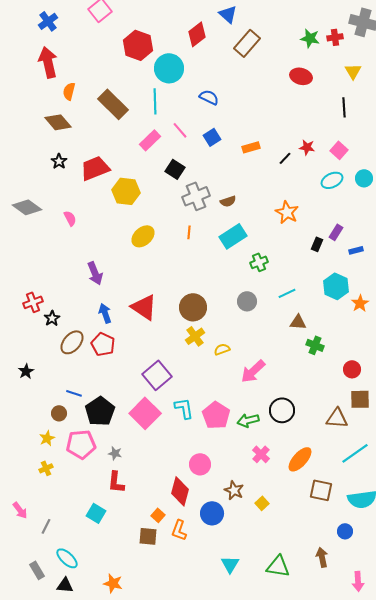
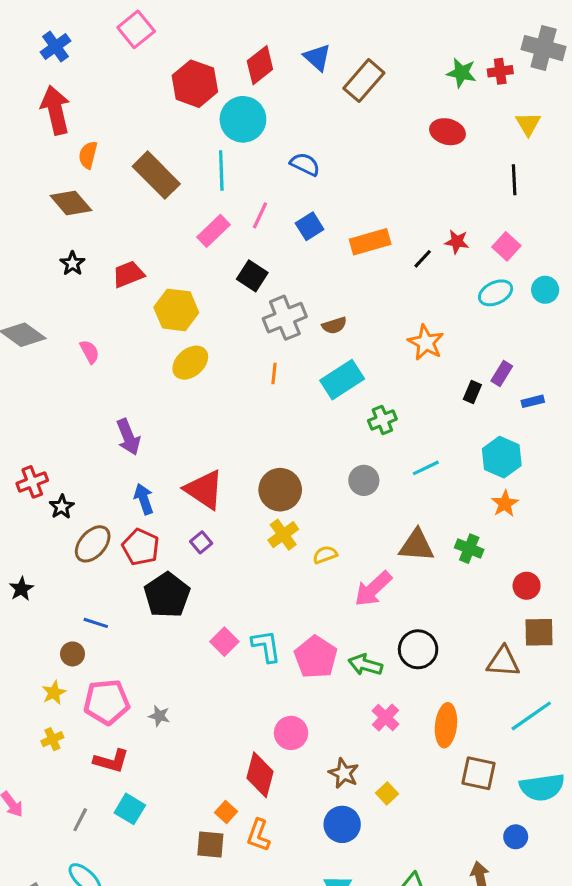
blue triangle: (228, 14) -> (317, 57), moved
red diamond: (197, 34) -> (260, 65), moved
pink line: (180, 130) -> (260, 215), turned 66
orange rectangle: (251, 147) -> (370, 242), size x1.4
red trapezoid: (95, 168) -> (128, 274), size x0.7
yellow ellipse: (143, 236) -> (190, 363), moved
orange star: (360, 303) -> (505, 504), moved
brown triangle: (298, 322) -> (417, 545), moved, size x1.4
purple square: (157, 375) -> (201, 542), moved, size x0.5
black pentagon: (100, 411) -> (167, 595), moved
pink square: (145, 413) -> (224, 642), moved, size x0.6
green arrow: (248, 420) -> (365, 665), turned 30
orange ellipse: (300, 459) -> (446, 725), turned -36
red L-shape: (116, 482) -> (111, 761), moved, turned -80
blue circle: (212, 513) -> (342, 824), moved
gray line: (46, 526) -> (80, 820), moved

